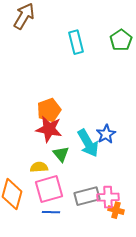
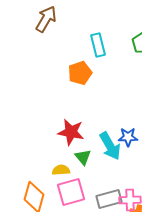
orange pentagon: (49, 110) -> (80, 73), moved
blue star: (106, 134) -> (128, 137), turned 30

